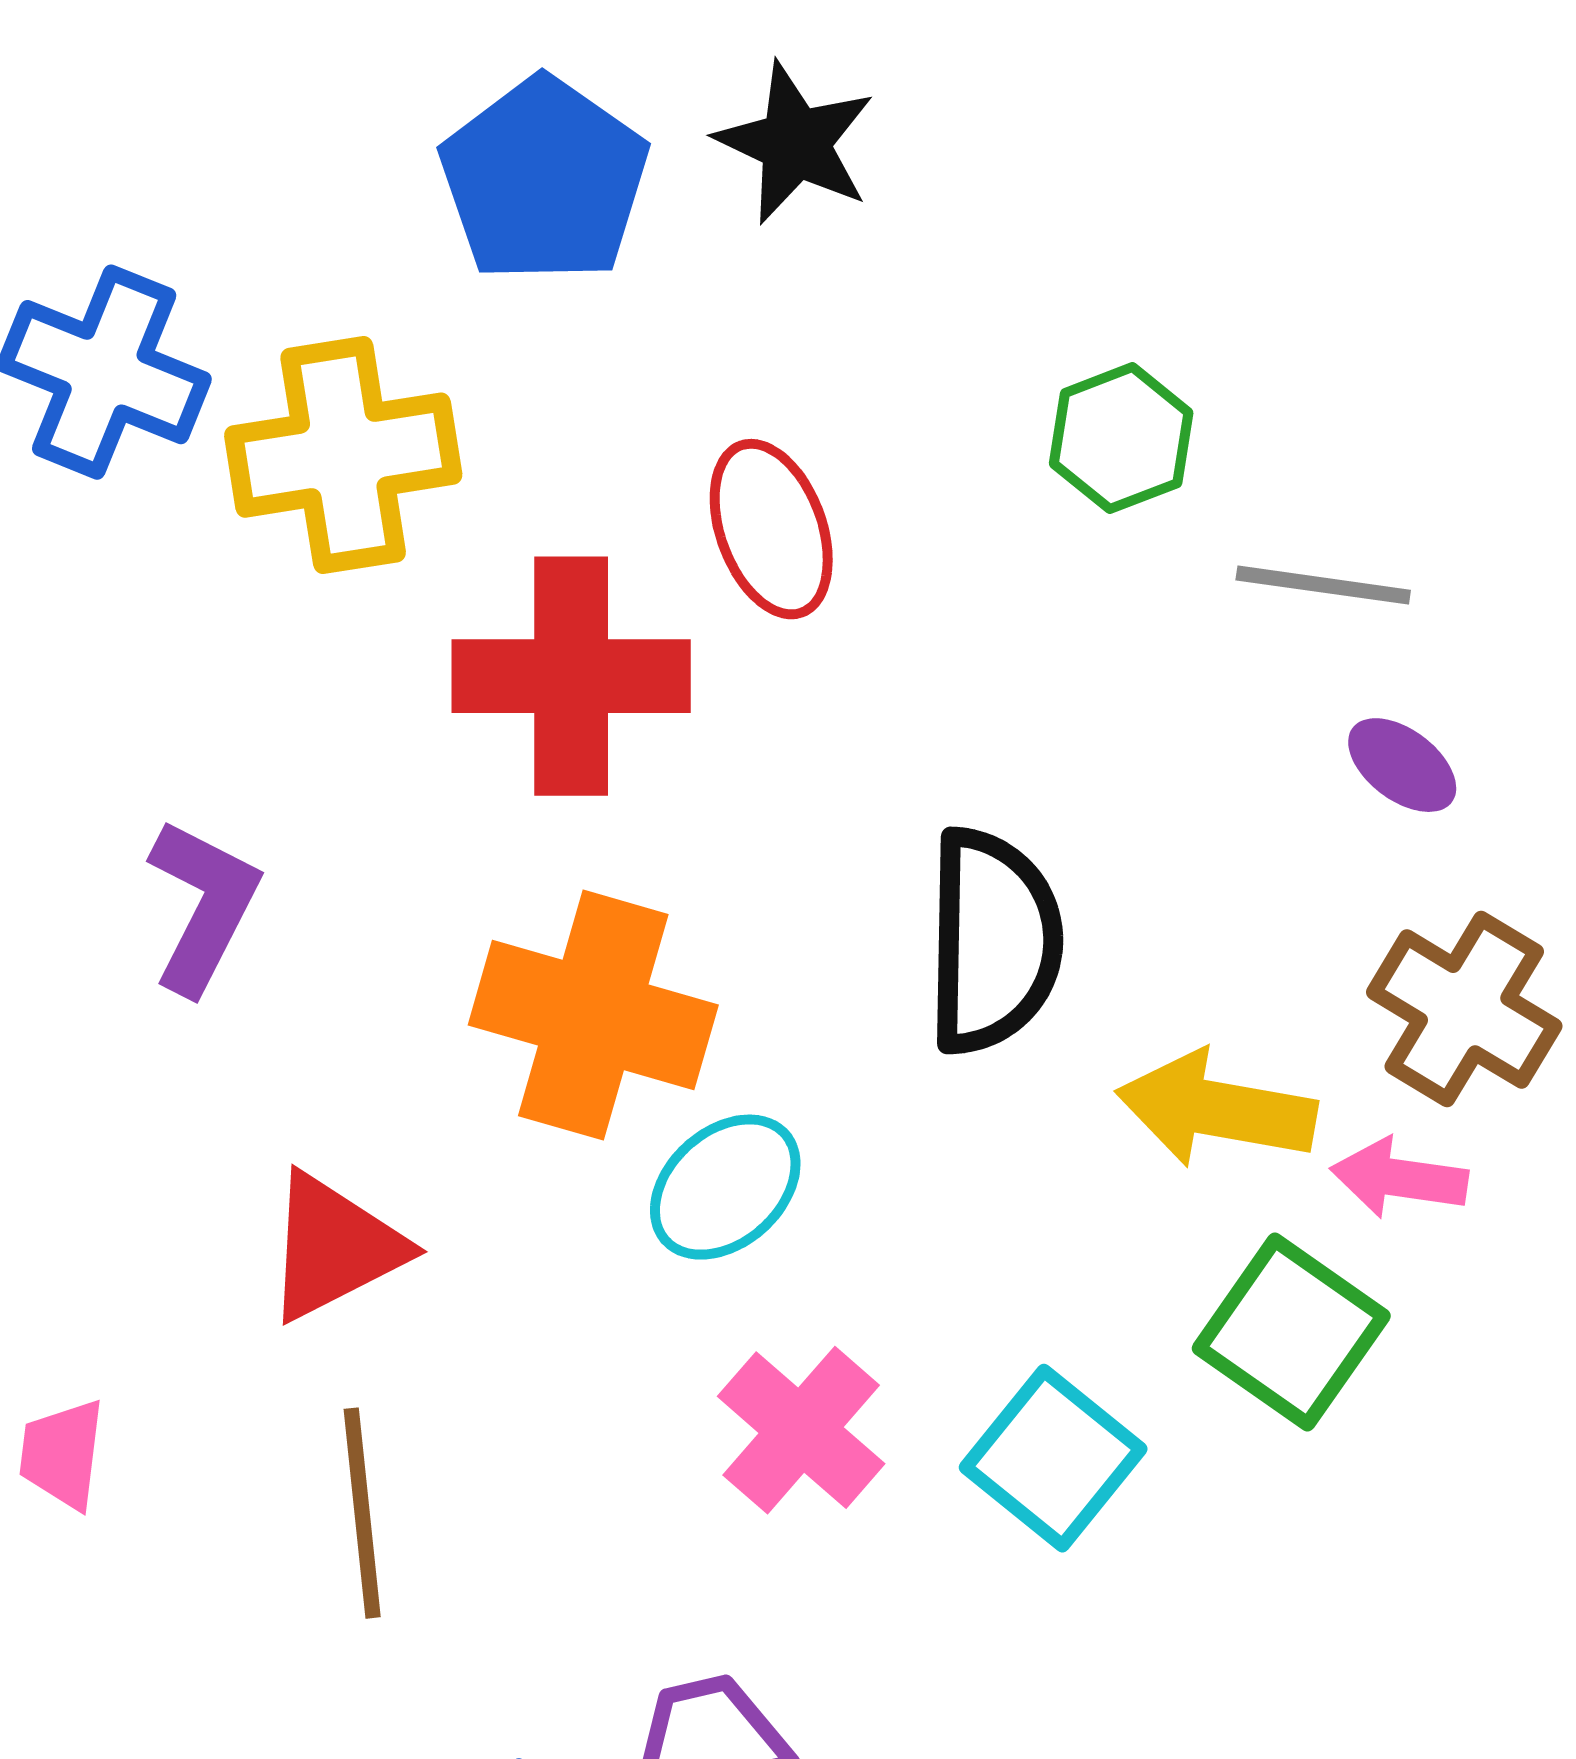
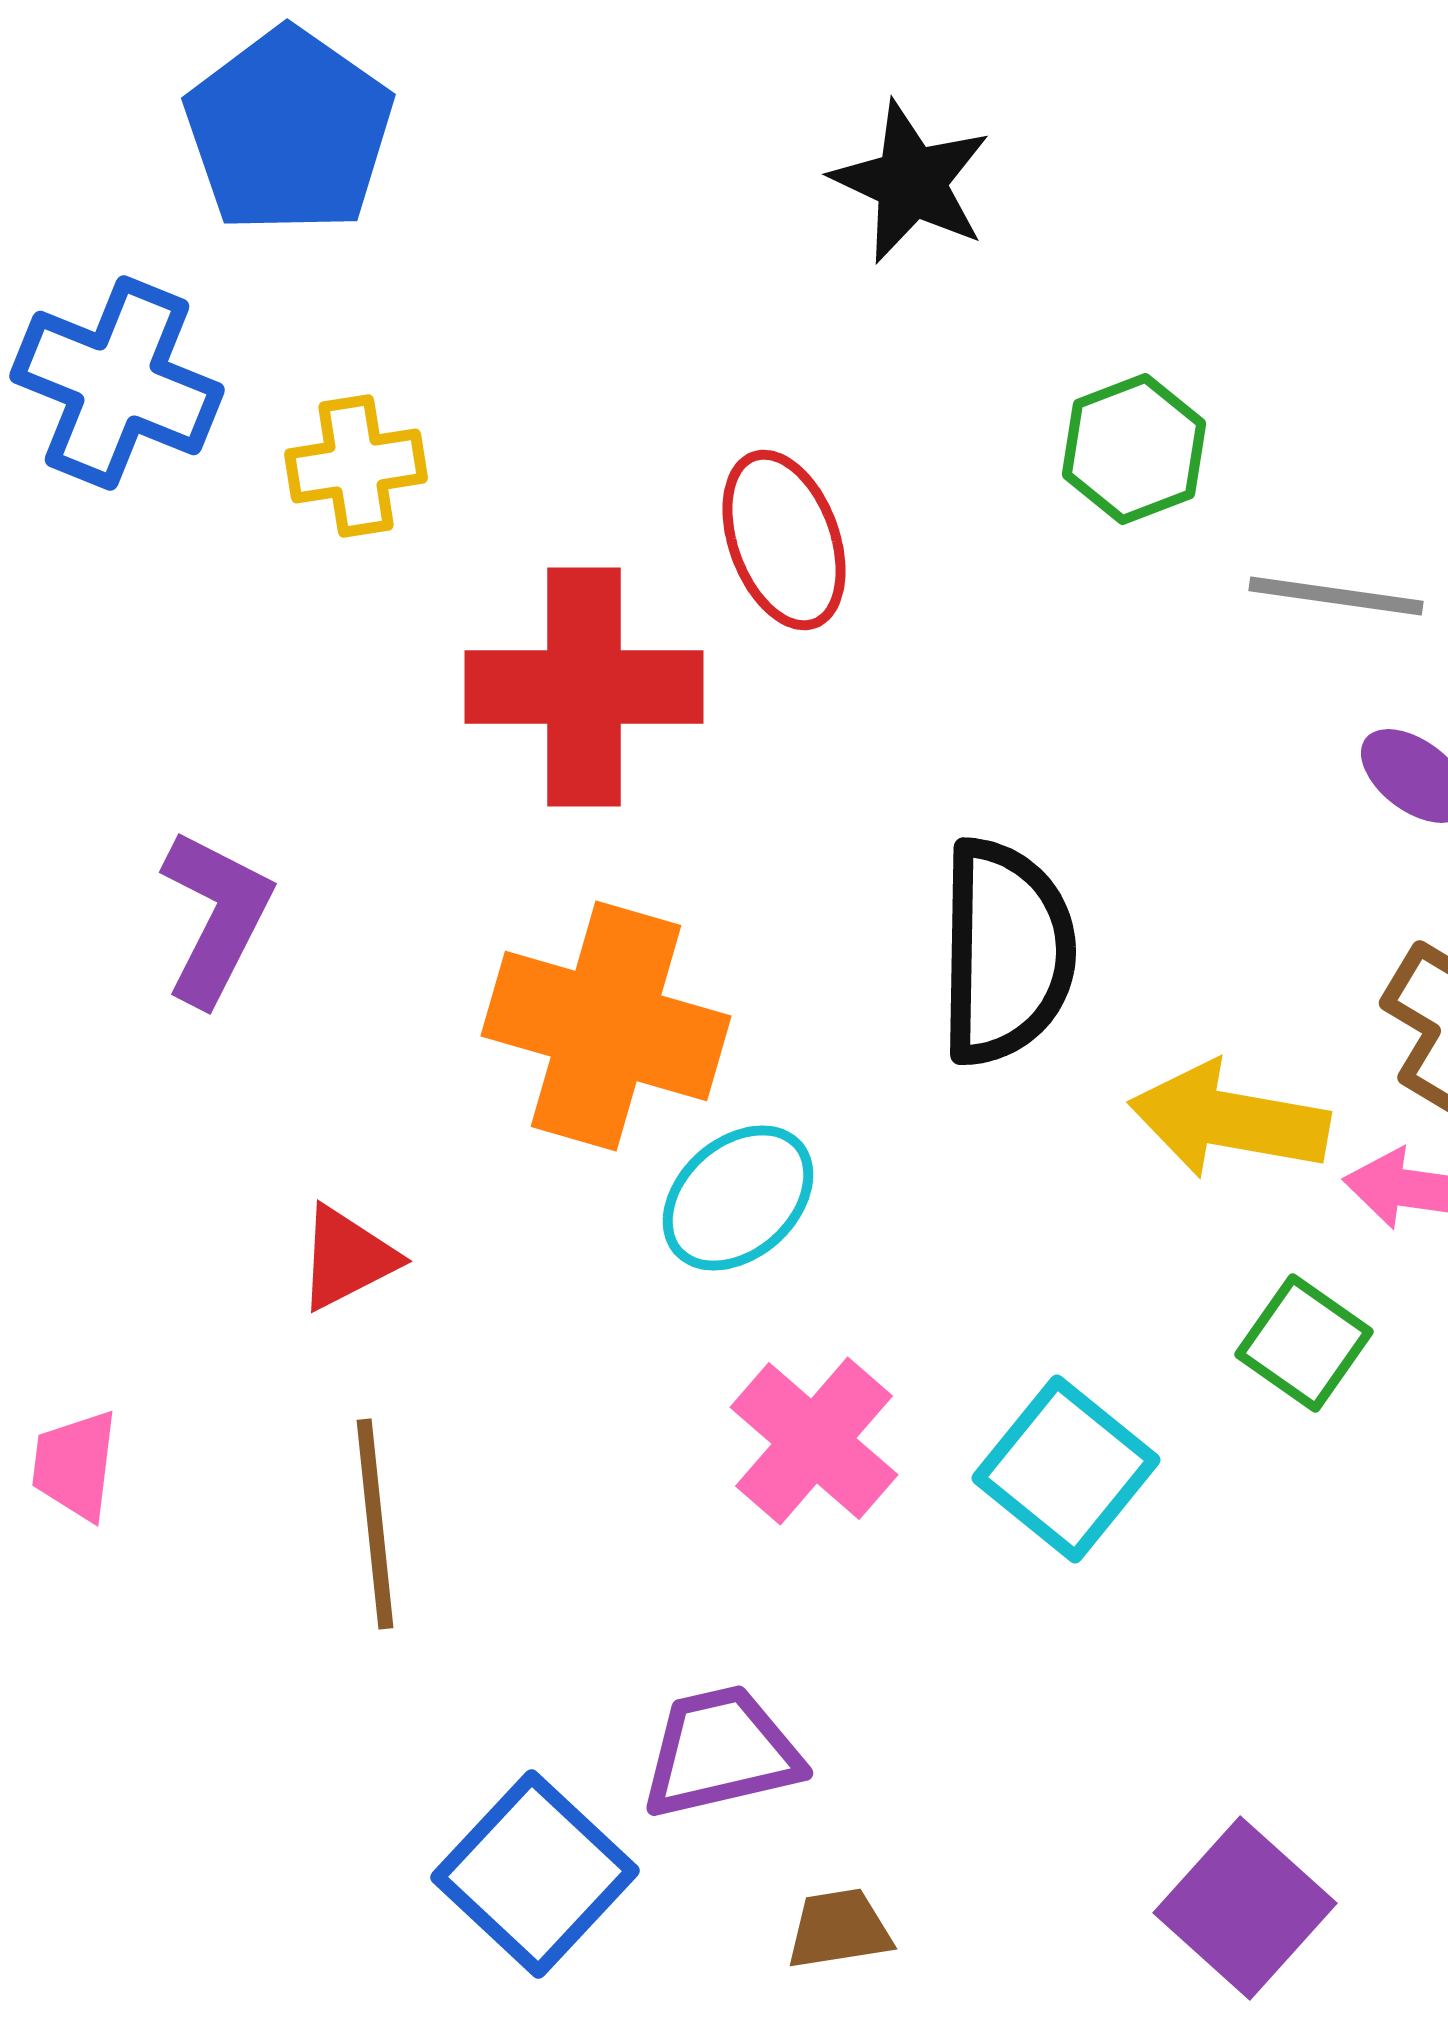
black star: (795, 143) -> (911, 182), moved
blue pentagon: (544, 180) -> (289, 131), moved
yellow cross: (343, 455) -> (356, 466), size x0.6
red triangle: (334, 1247) -> (347, 1258), size x0.7
green square: (1291, 1332) -> (1304, 1343), size x0.7

